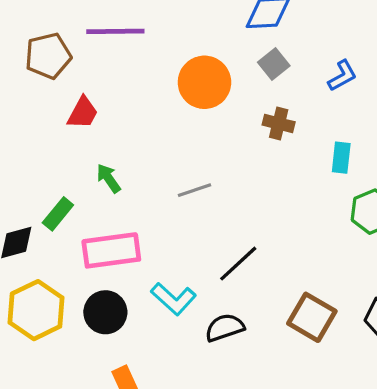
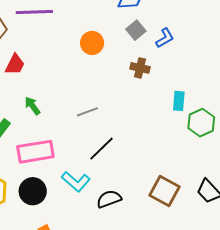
blue L-shape: (342, 76) -> (165, 38), moved
orange circle: (204, 82) -> (92, 43), size x0.7
cyan rectangle: (341, 158) -> (179, 101), moved
black line: (238, 264) -> (101, 149), moved

